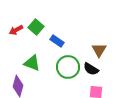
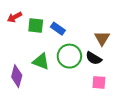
green square: (36, 27) -> (36, 26), moved, turned -35
green triangle: (32, 63) -> (41, 61), moved

